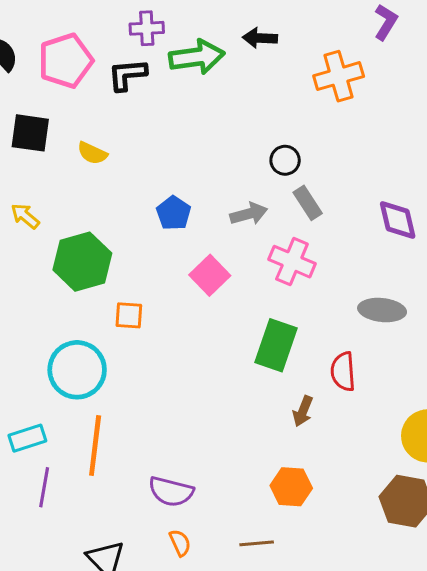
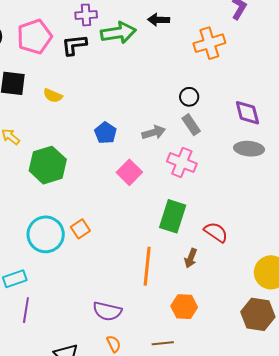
black circle: (285, 160) -> (189, 97), moved
purple diamond: (398, 220) -> (247, 113), moved
gray ellipse: (382, 310) -> (249, 149), moved
orange square: (129, 315) -> (80, 229), moved, turned -36
red semicircle: (343, 371) -> (216, 232), turned 130
orange line: (95, 445) -> (147, 266), moved

